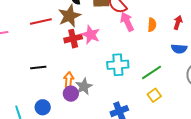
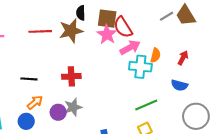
pink arrow: (127, 22) -> (130, 47), turned 78
pink star: (91, 35) -> (107, 34), moved
red cross: (73, 39) -> (71, 76), moved
cyan cross: (118, 65) -> (140, 67), moved
orange arrow: (69, 80) -> (35, 102), moved, turned 35

